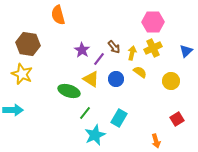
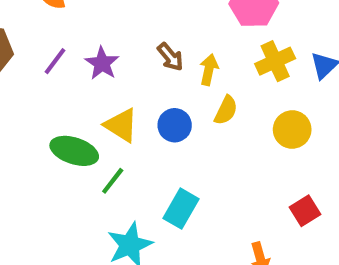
yellow cross: (153, 48) -> (275, 61), moved
purple line: (99, 59) -> (55, 61), moved
yellow semicircle: (140, 72) -> (226, 110), turned 80
green line: (85, 113) -> (113, 181), moved

